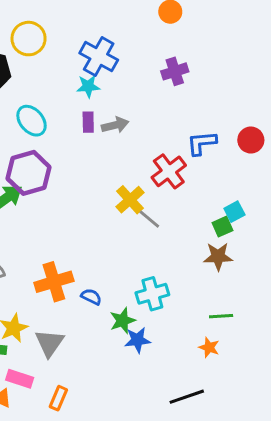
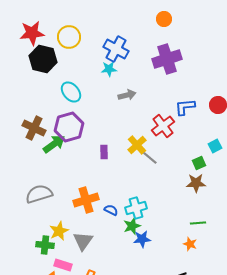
purple cross: (175, 71) -> (167, 59), size x1.6
purple rectangle: (88, 122) -> (104, 152), moved
cyan square: (234, 212) -> (215, 146), moved
cyan cross: (152, 294) -> (136, 208), moved

